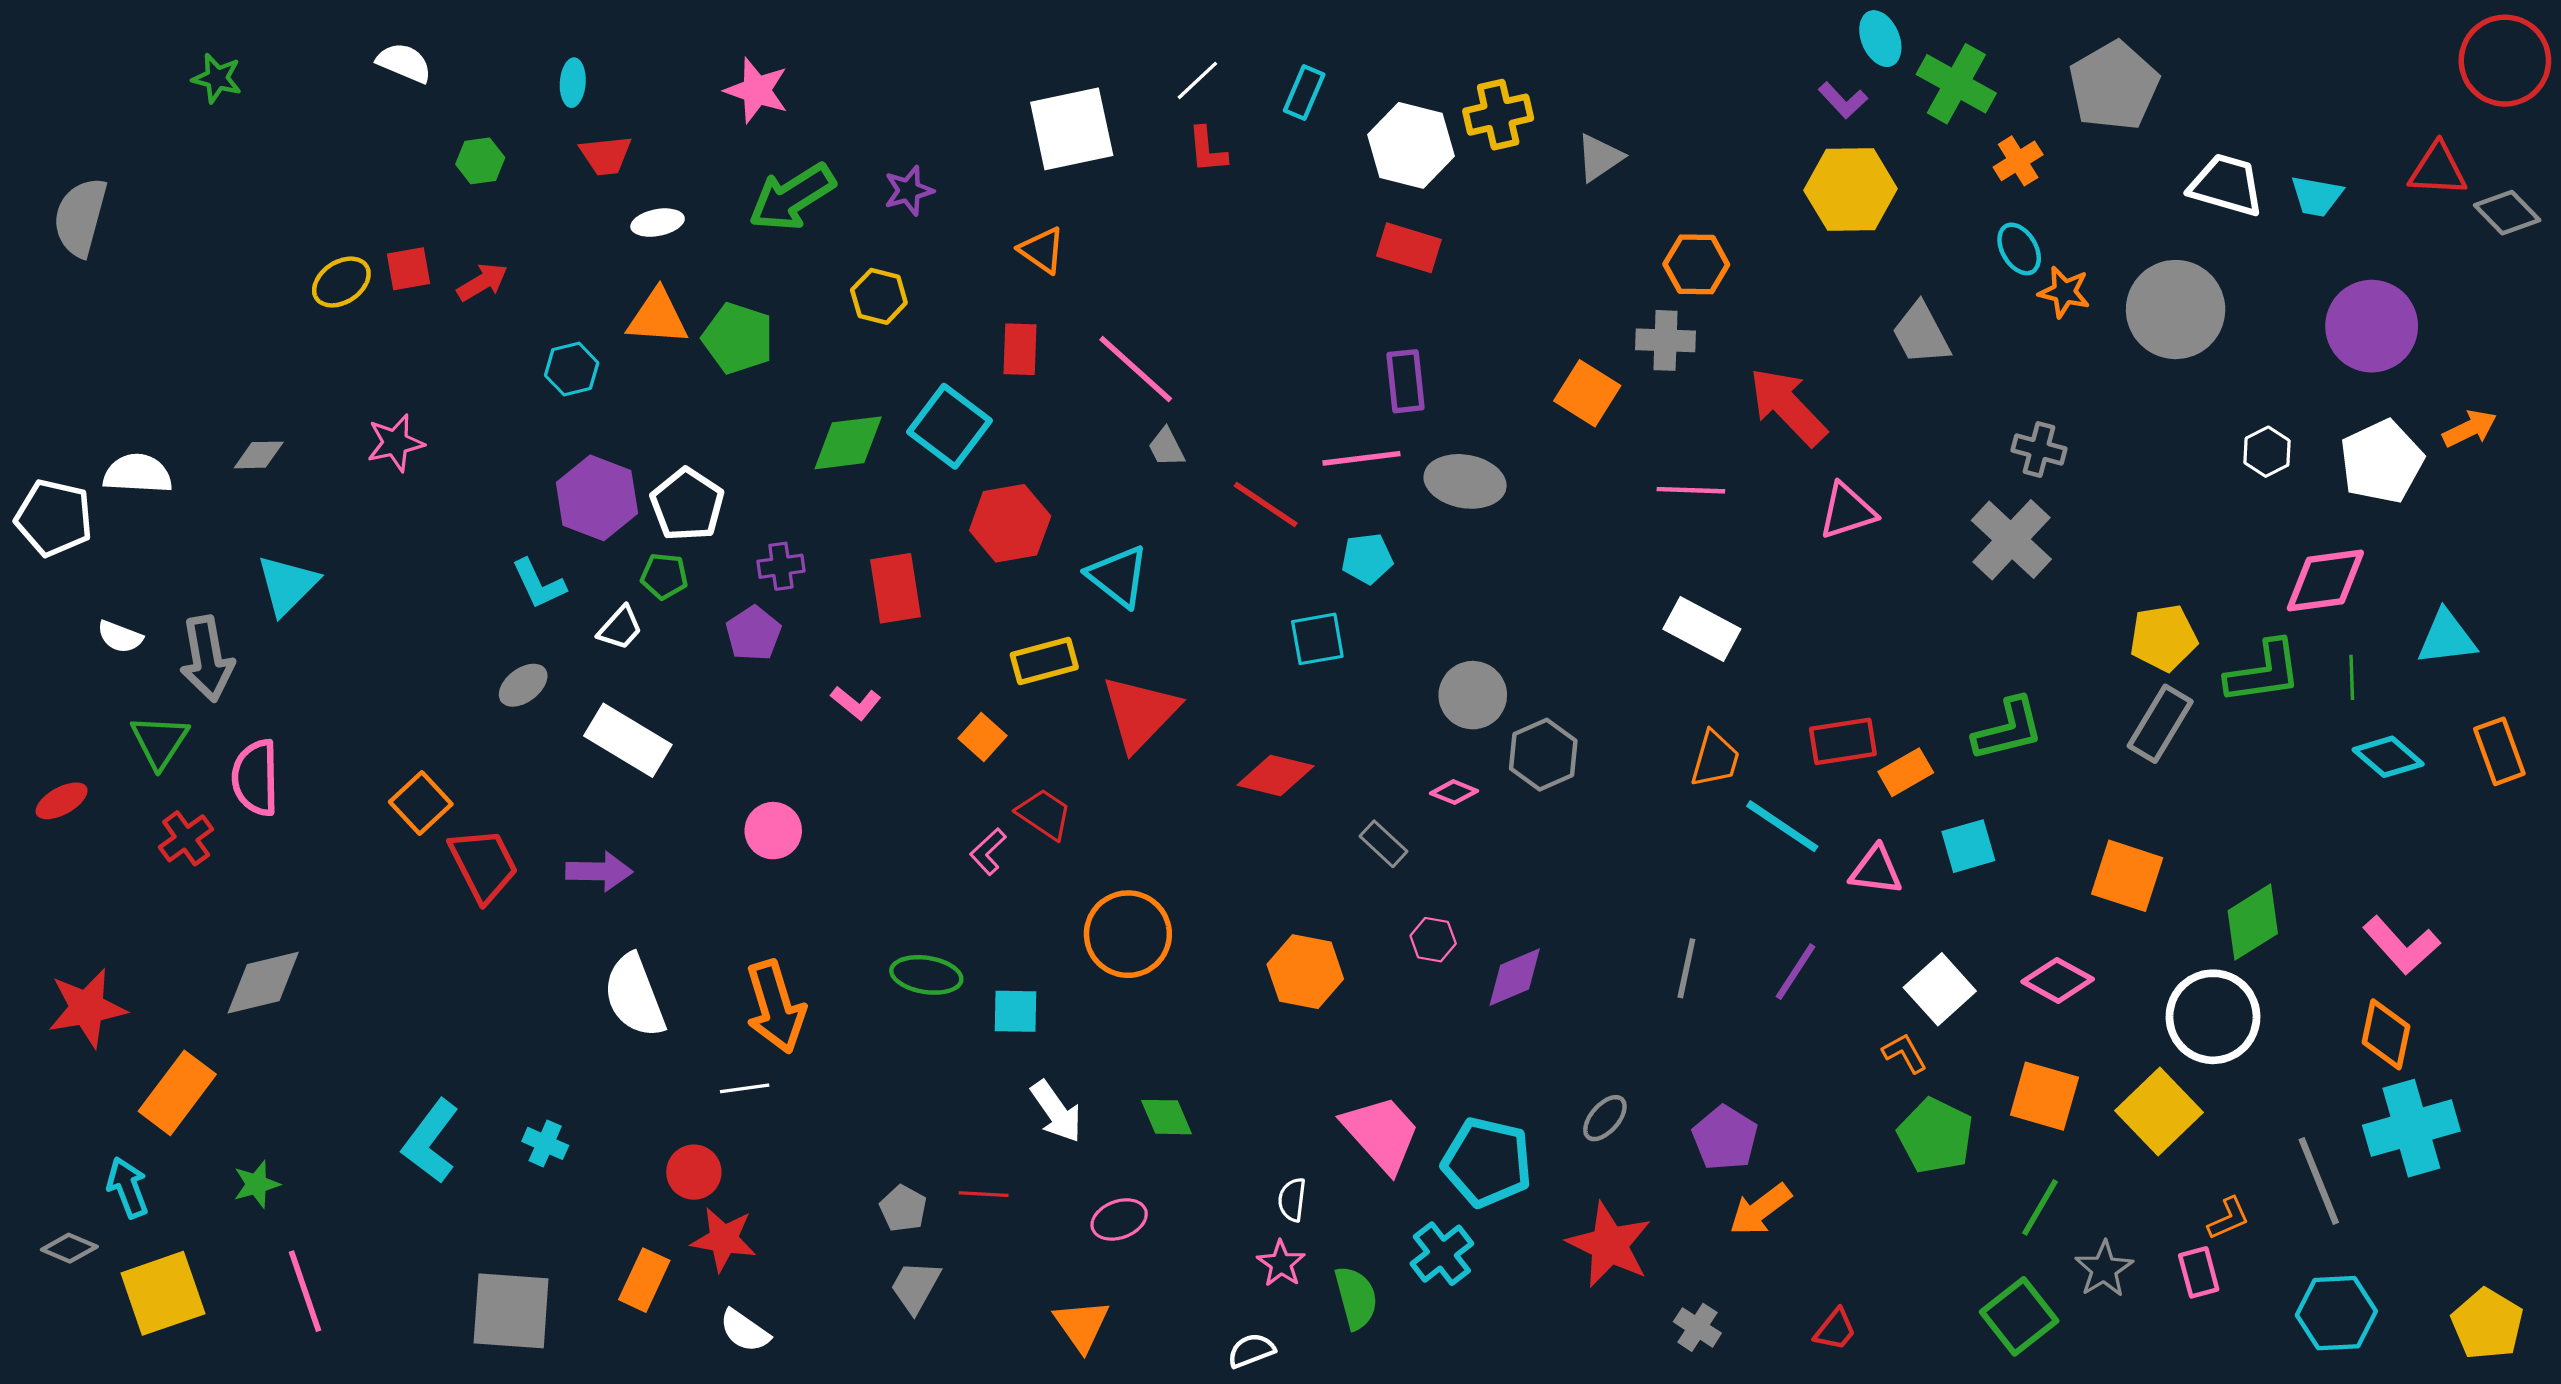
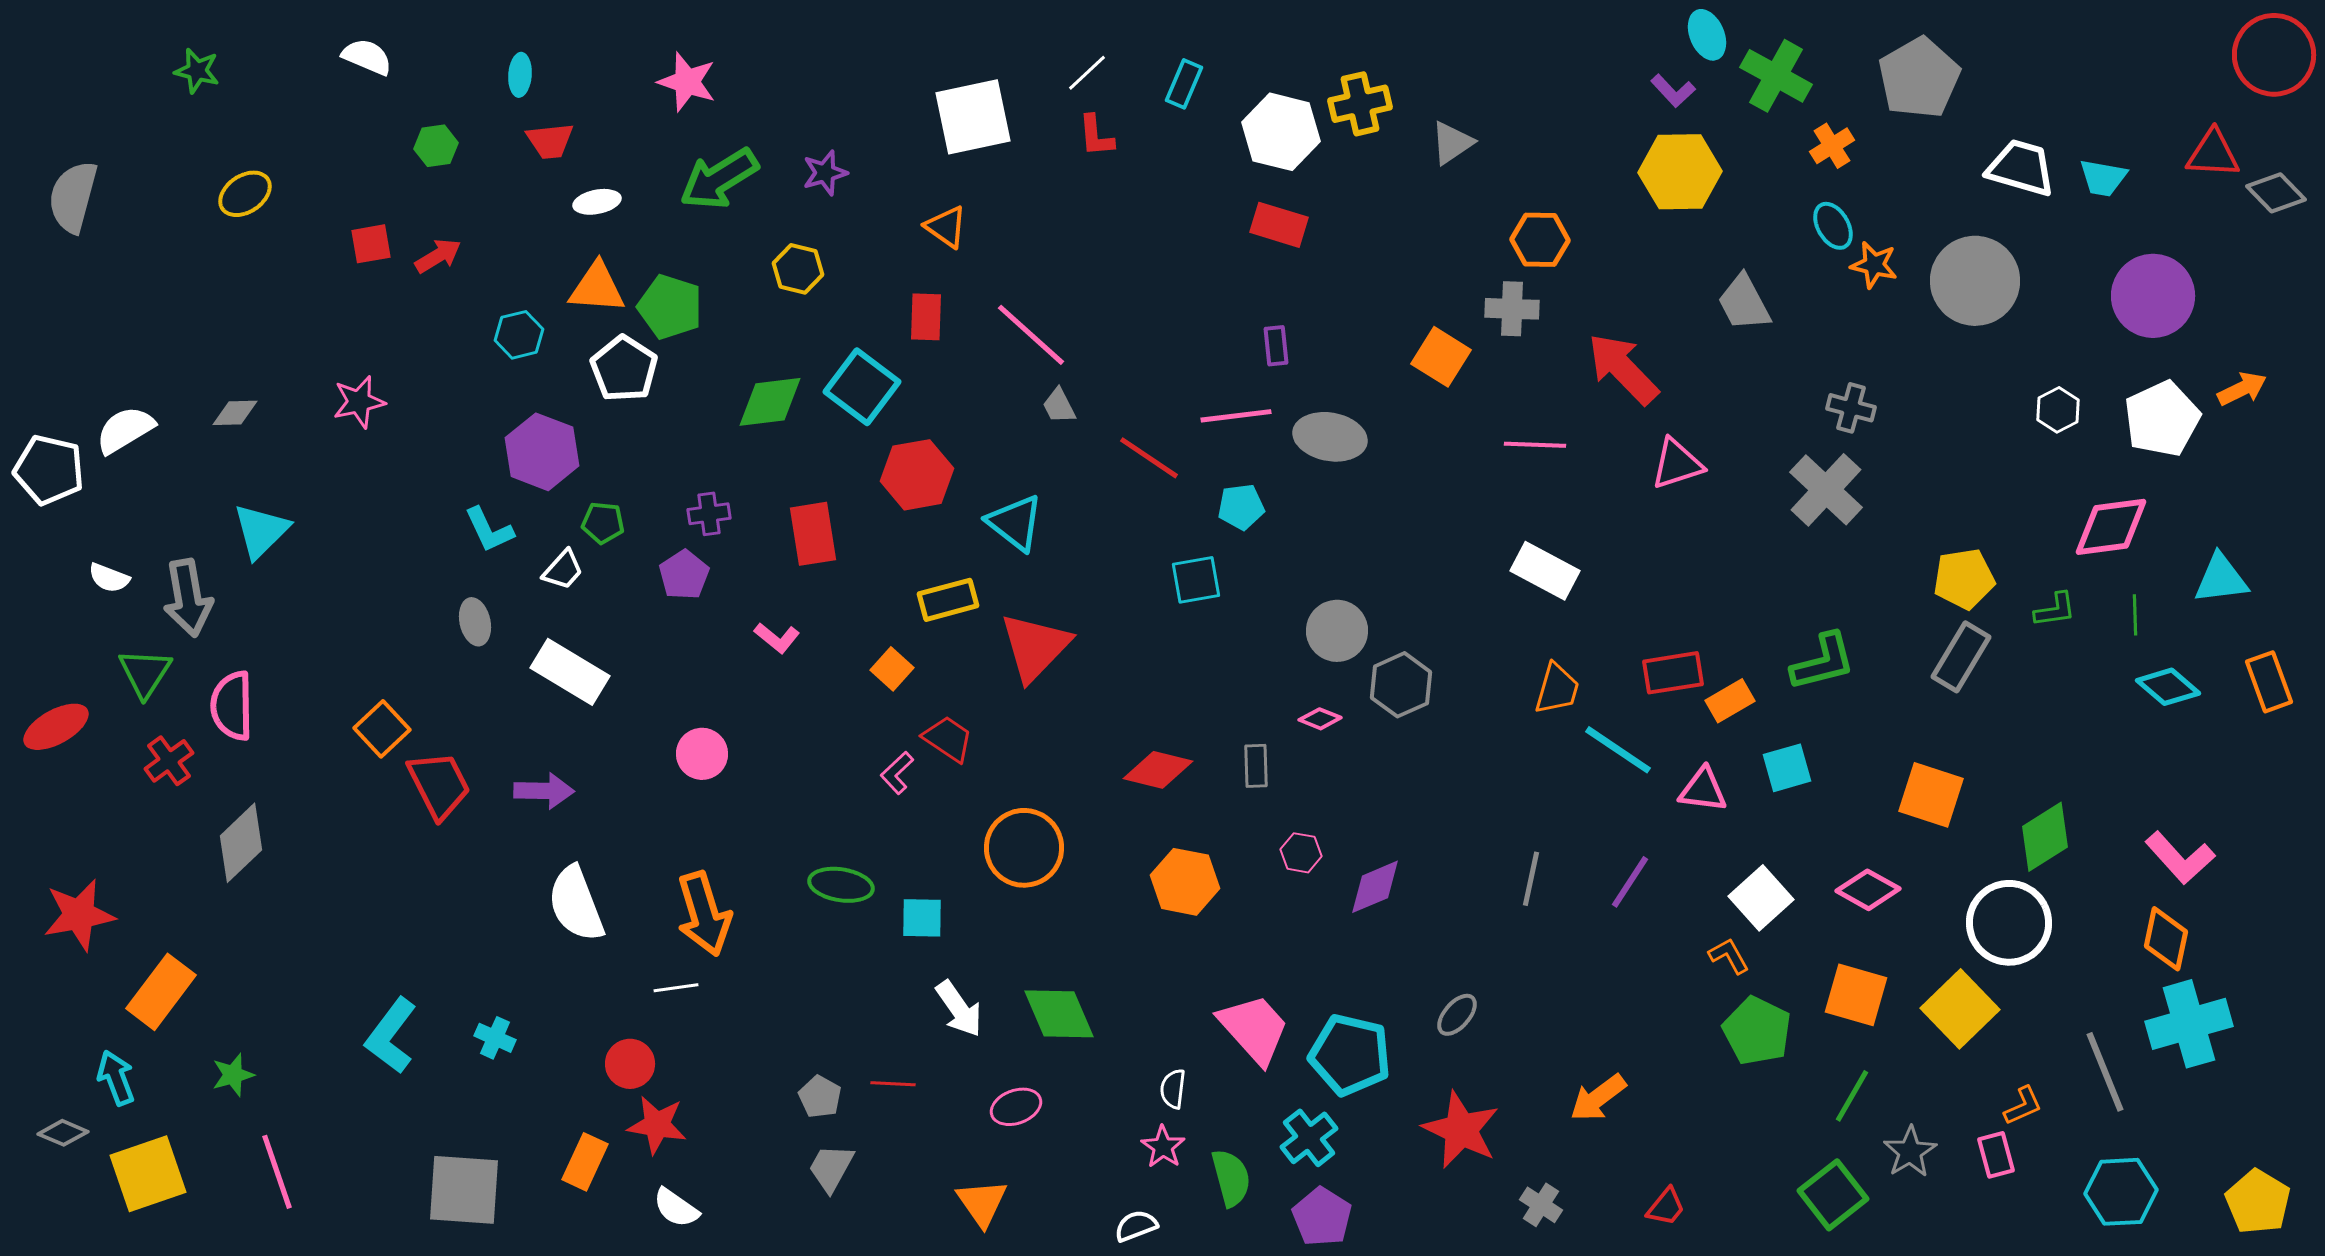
yellow ellipse: (341, 282) -> (245, 194), moved
purple rectangle: (1406, 381) -> (1276, 346), size x0.7
white semicircle: (138, 474) -> (125, 430), turned -34
white pentagon: (687, 505) -> (624, 369), moved
green L-shape: (2264, 672) -> (2055, 610), size x0.6
gray ellipse: (523, 685) -> (475, 622), turned -66
red diamond: (1276, 776) -> (1158, 770), moved
red ellipse: (62, 801) -> (56, 727), size x1.4
gray rectangle: (1383, 844) -> (1256, 766), turned 45
gray diamond: (263, 983) -> (241, 843), moved, turned -30
green diamond: (1166, 1117) -> (1059, 1014), size x1.5
purple pentagon: (1725, 1138) -> (1322, 1217), moved

